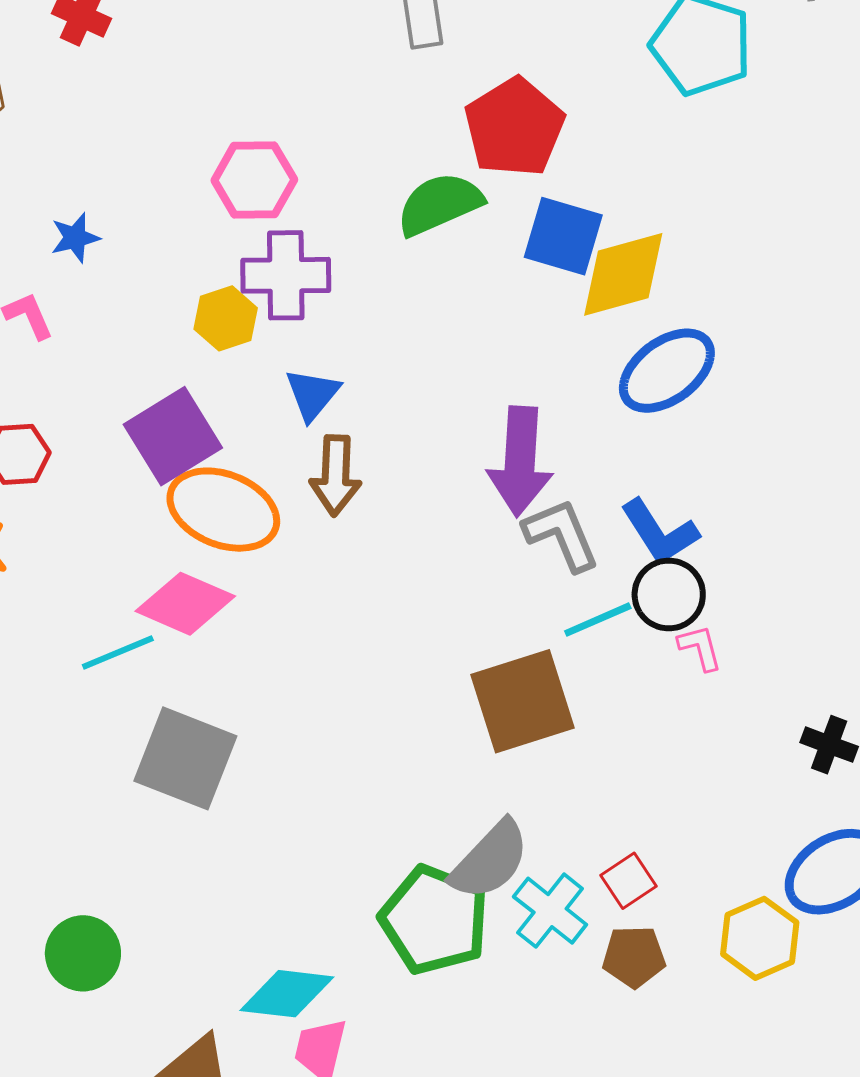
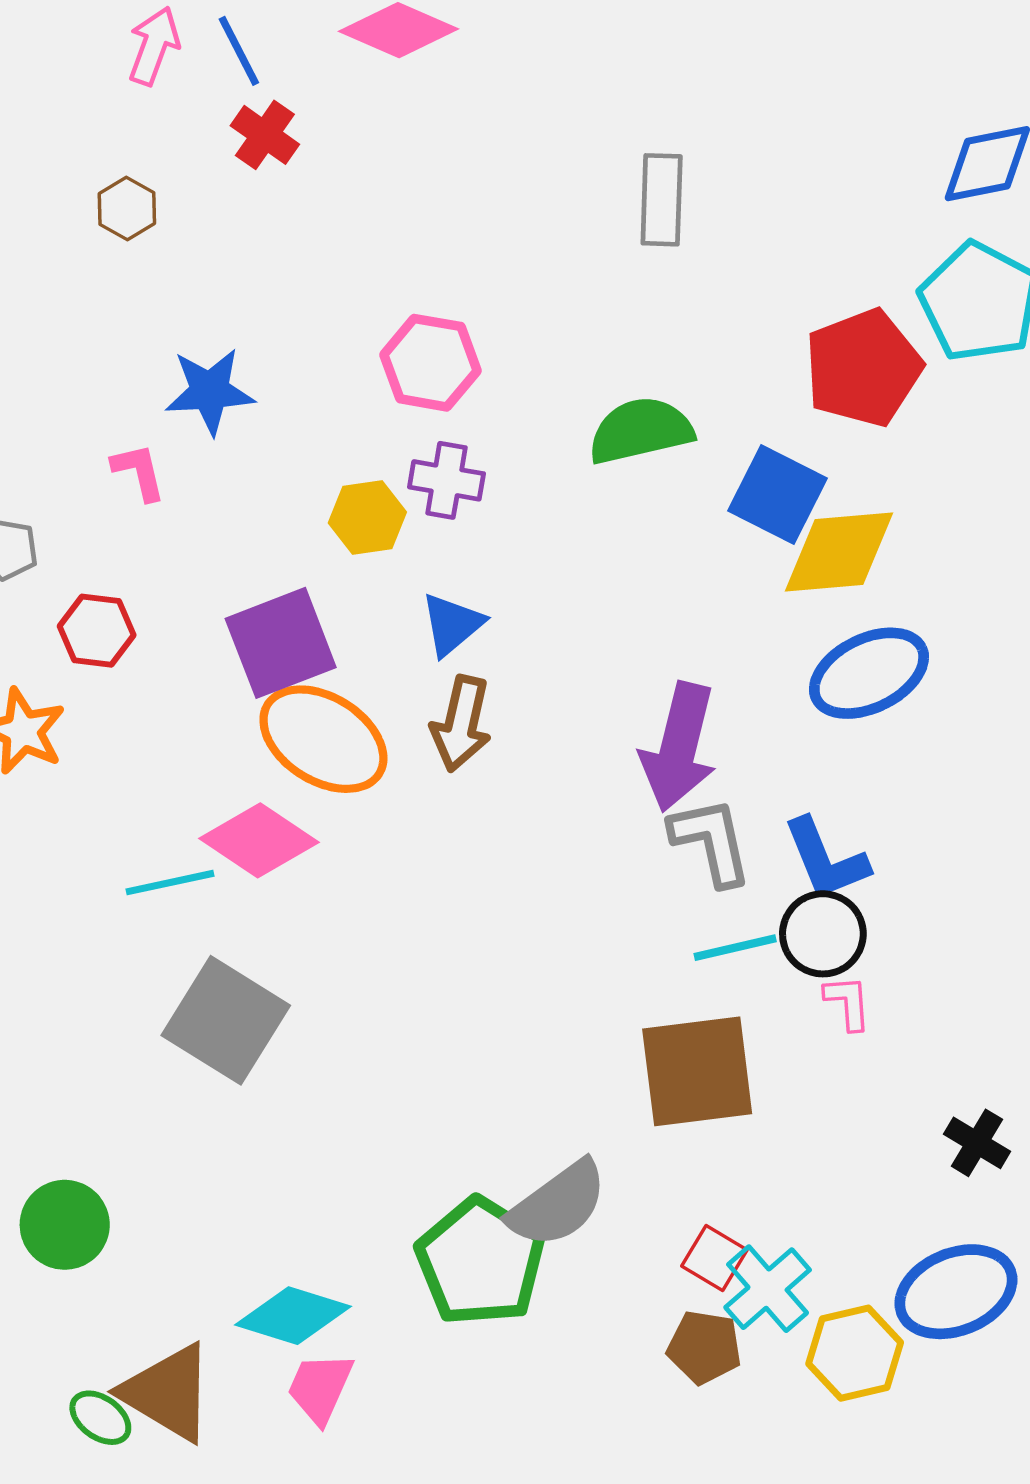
red pentagon: (514, 127) -> (863, 368), moved
blue star: (75, 238) -> (210, 391), size x1.5
purple cross: (286, 275) -> (446, 480), size x0.7
brown square: (522, 701) -> (697, 1071), moved
red square: (628, 881) -> (714, 1258), turned -36
cyan cross: (550, 911) -> (768, 1289), moved

